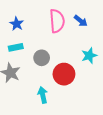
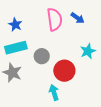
cyan rectangle: (16, 47) -> (16, 48), size x1.5
cyan arrow: (43, 95) -> (54, 92), moved

